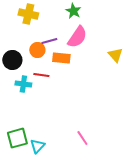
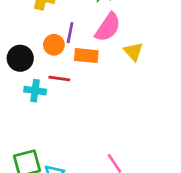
purple line: (49, 41) -> (70, 33), turned -63
yellow triangle: (115, 55) -> (133, 52), moved

